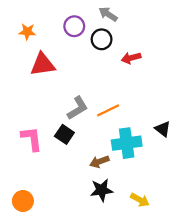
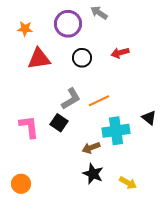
purple circle: (74, 26) -> (68, 24), size x1.4
black circle: (102, 39) -> (82, 58), moved
black star: (102, 190) -> (93, 174), turned 30

